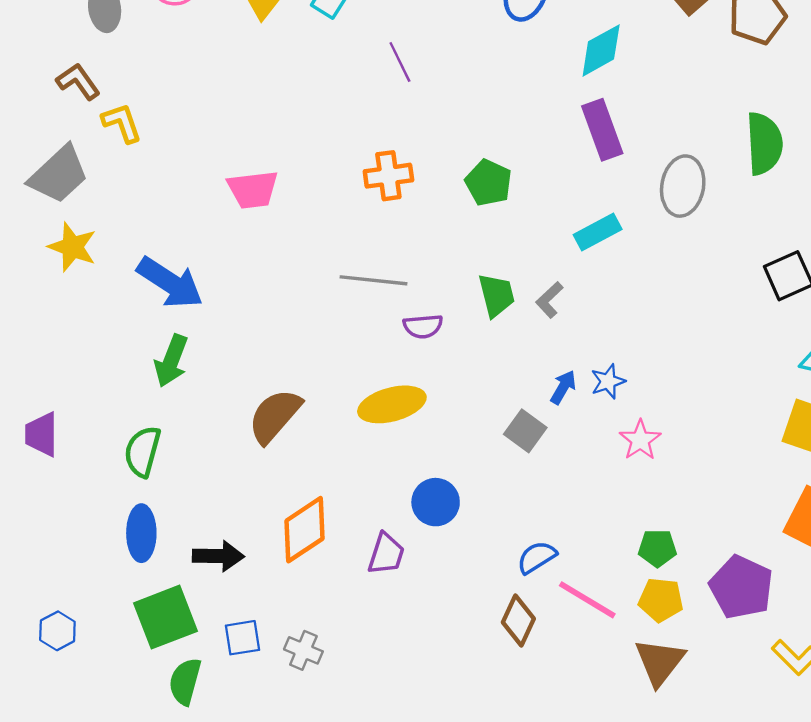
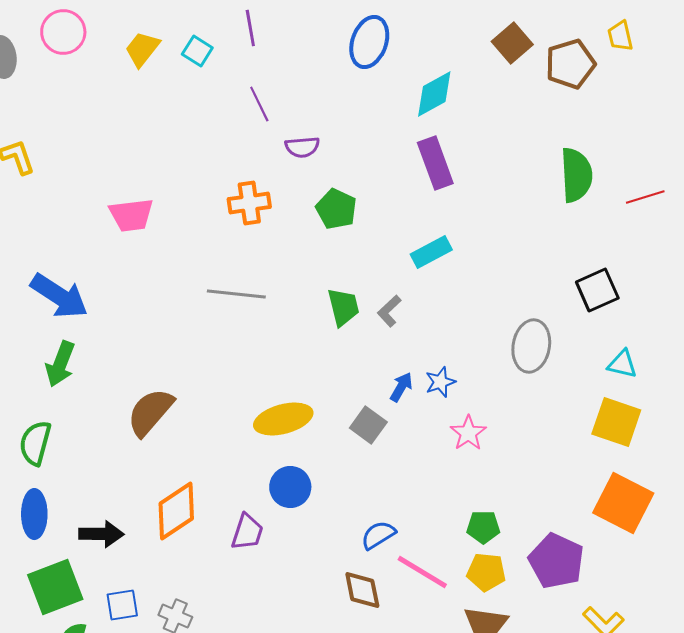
gray ellipse: (683, 186) -> (531, 346), moved
purple semicircle: (423, 326) -> (302, 147), moved
yellow ellipse: (392, 404) -> (283, 419), moved
brown diamond: (518, 620) -> (362, 590), turned -36

